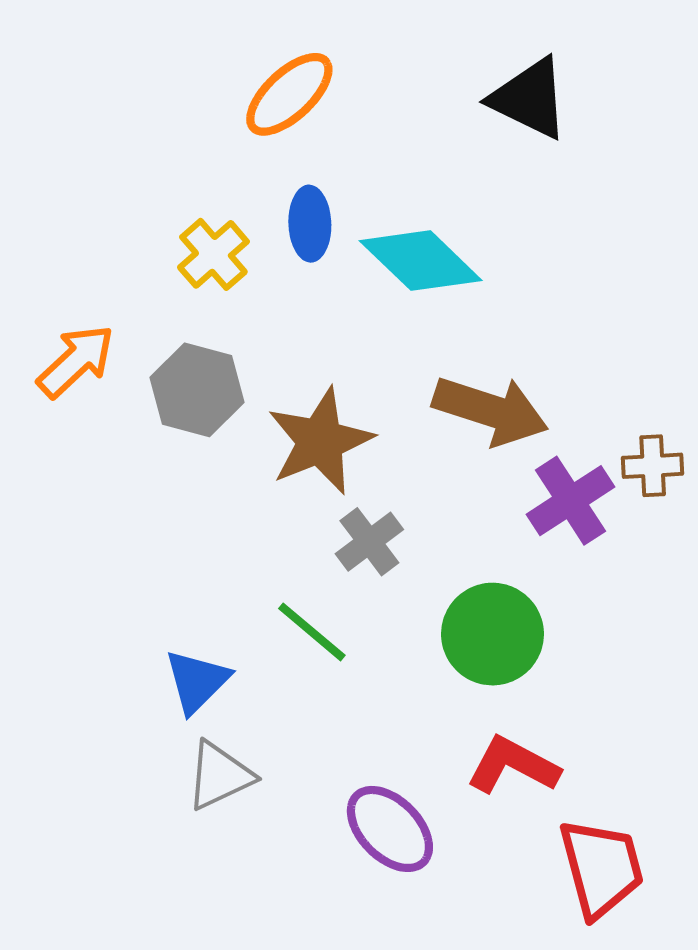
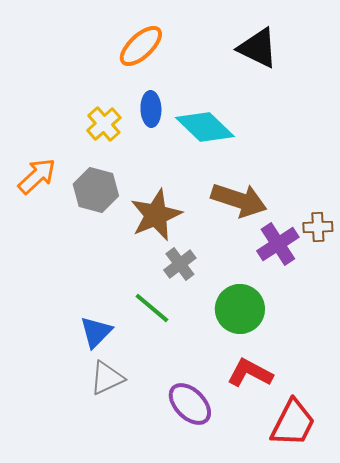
red trapezoid: (601, 868) -> (293, 423), turned 42

